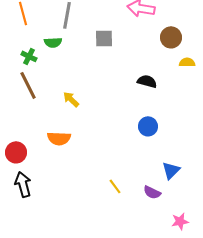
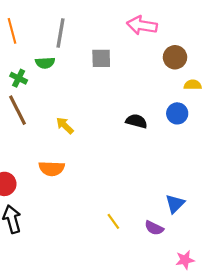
black semicircle: (147, 81) -> (136, 121), moved
blue circle: (148, 126) -> (177, 113), moved

